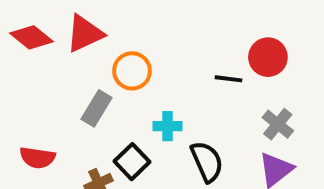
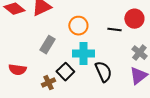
orange circle: (132, 71) -> (78, 26), moved
cyan cross: (167, 126) -> (83, 54), size x1.5

